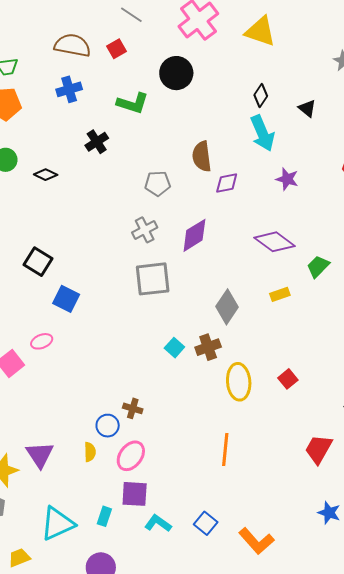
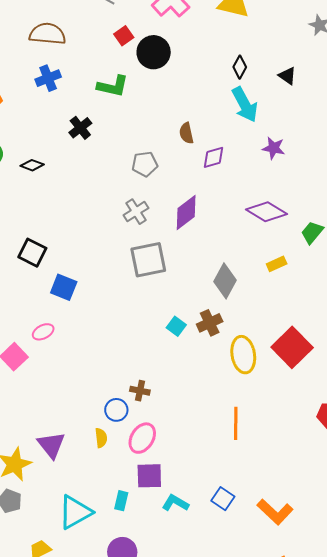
red square: (117, 49) -> (124, 36), moved
brown semicircle: (202, 156) -> (186, 133), size x0.7
red square: (288, 379) -> (292, 347), size x2.0

